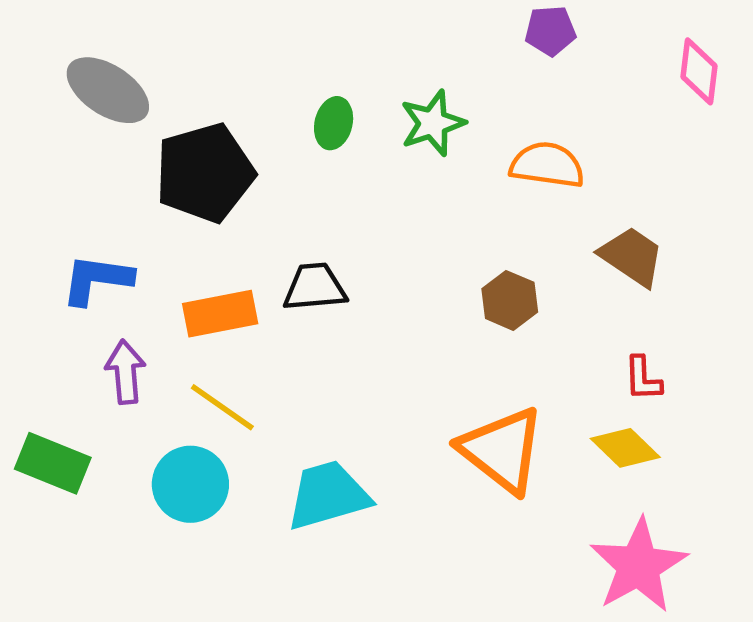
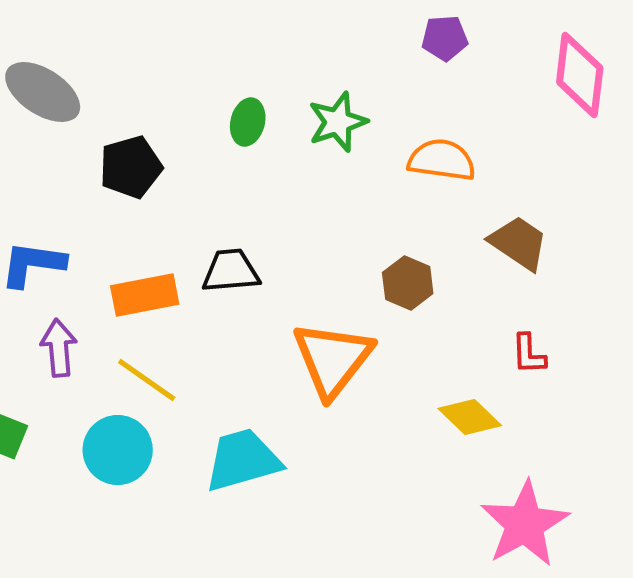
pink diamond: (699, 71) -> (580, 75), size x1.4
black pentagon: (205, 173) -> (131, 167), size x0.7
yellow diamond: (625, 448) -> (470, 417), moved
orange triangle: (502, 450) -> (333, 359), moved, turned 30

